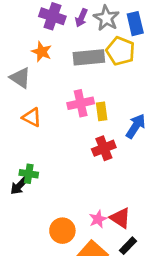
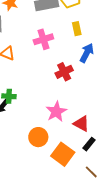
yellow rectangle: (102, 111) -> (77, 29), moved
pink star: (98, 219) -> (56, 112), moved, size x1.5

